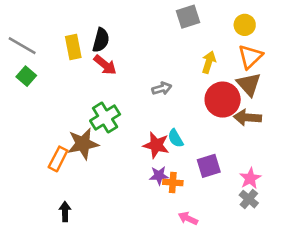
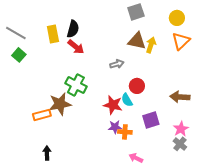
brown triangle: (249, 84) -> (137, 41), moved, turned -36
red circle: (223, 100) -> (137, 86), moved, size x0.6
green cross: (105, 118) -> (76, 85), turned -30
brown arrow: (247, 118) -> (180, 97), moved
orange rectangle: (58, 159) -> (42, 115), turned 48

